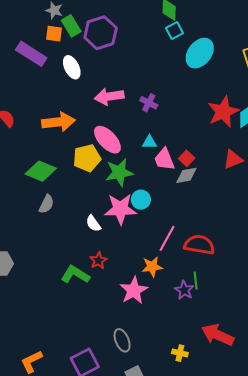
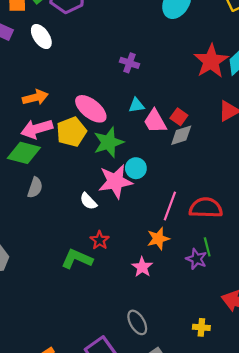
pink arrow: (109, 96) -> (37, 129), moved
orange arrow: (58, 122) -> (35, 97), size x0.7
pink star: (134, 290) -> (142, 267), size x0.7

